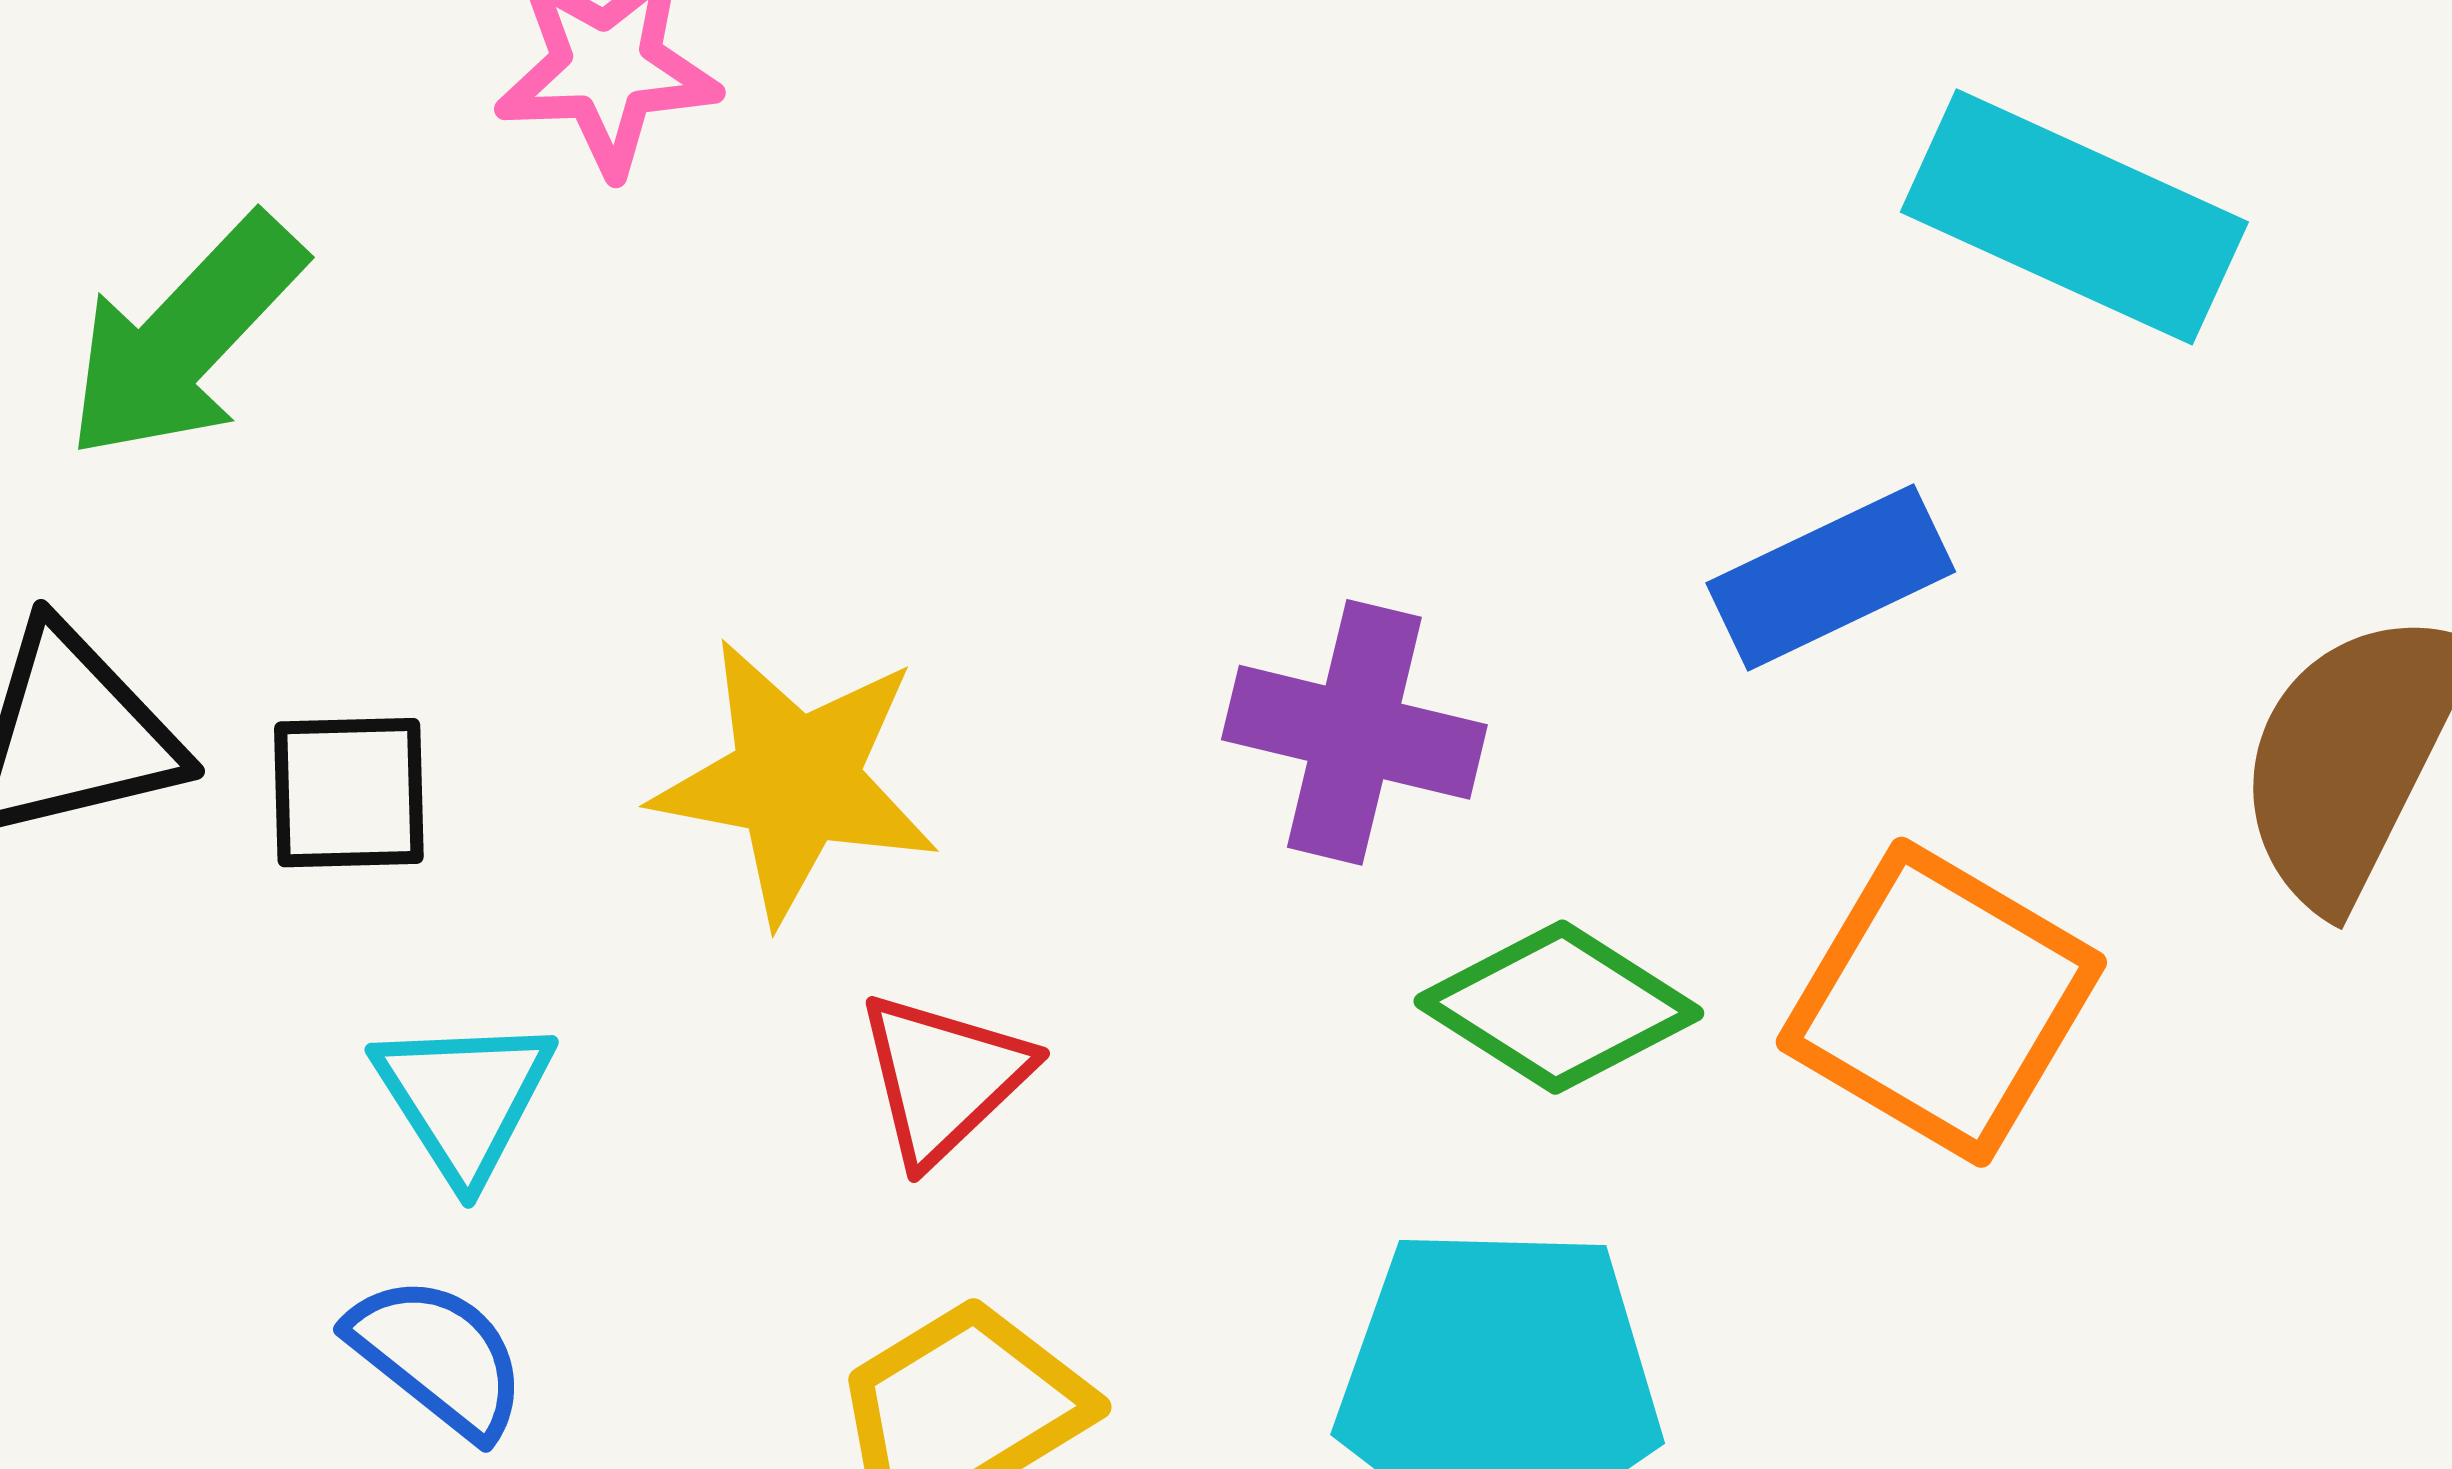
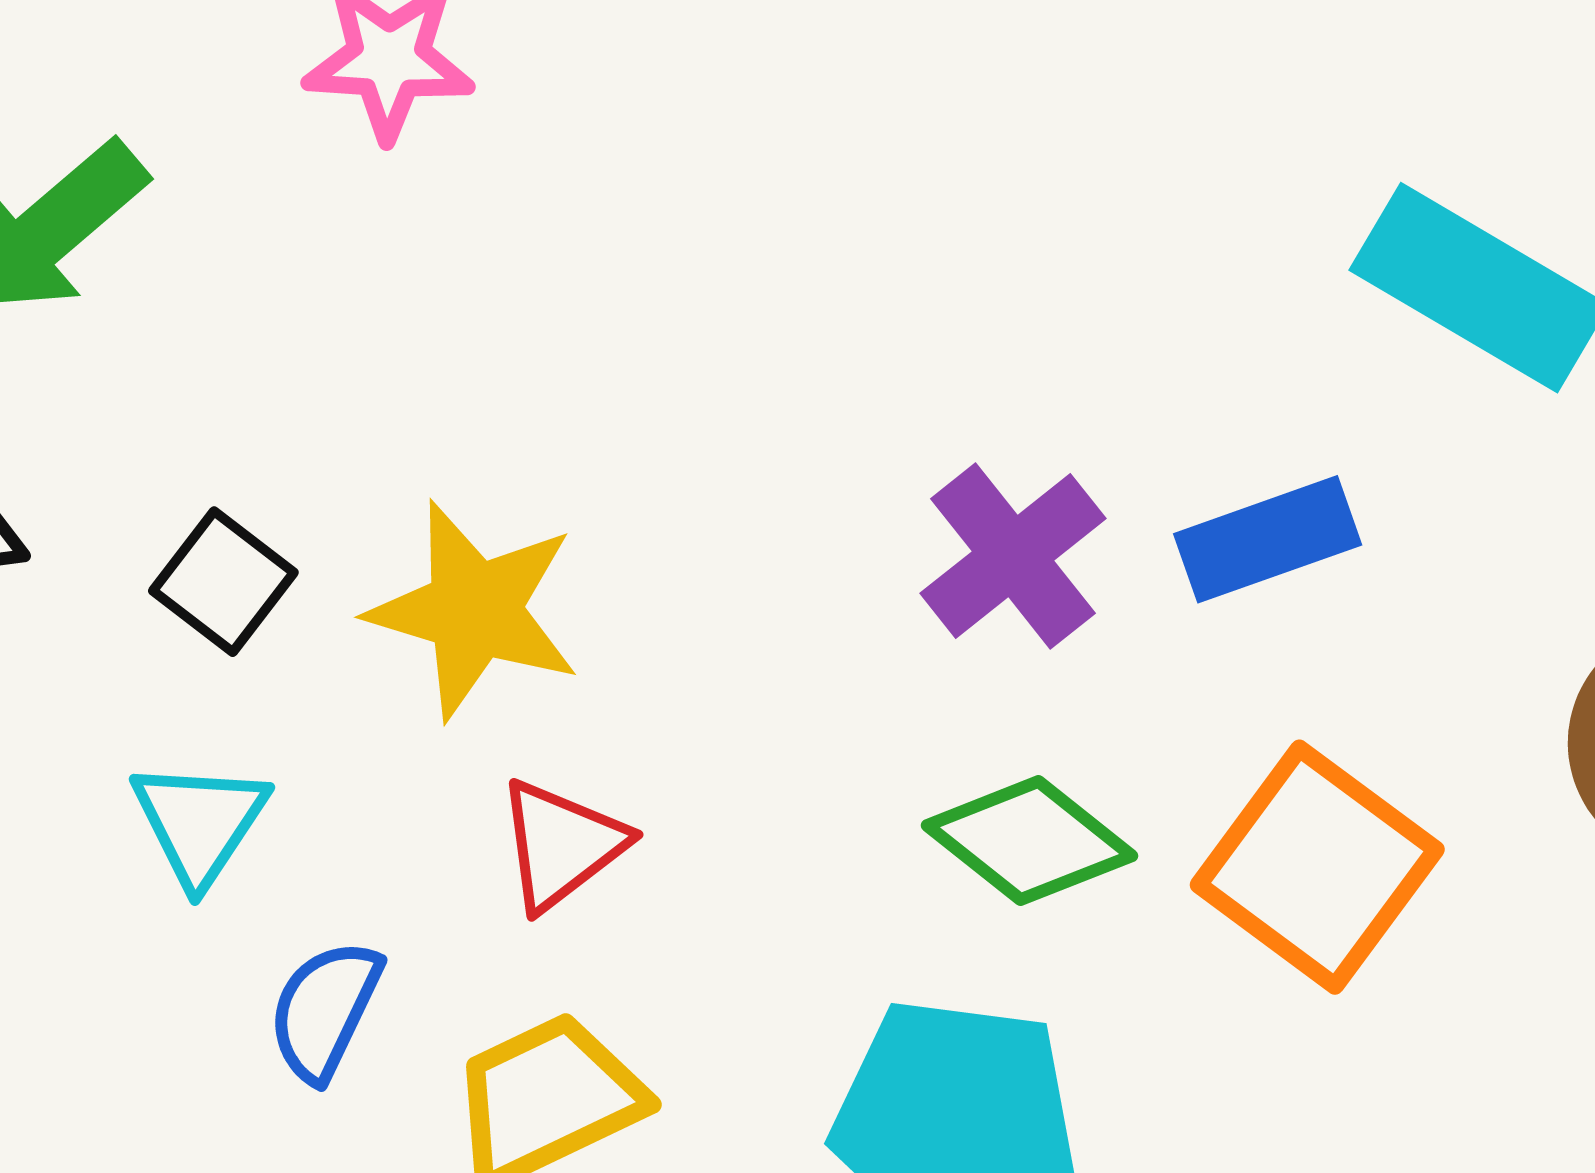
purple cross: (1354, 732) -> (1013, 556), moved, turned 32
black square: (349, 793) -> (223, 582), moved, turned 33
blue semicircle: (438, 1356) -> (325, 1010), moved, turned -109

